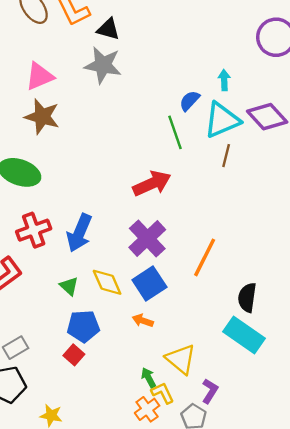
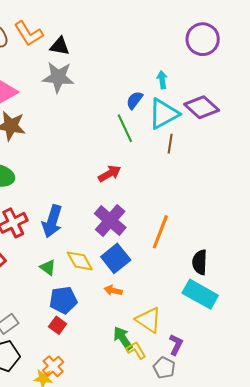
red arrow: (152, 184) -> (109, 173), size x0.7
green arrow: (149, 378) -> (123, 338), size x1.4
orange cross: (147, 409) -> (53, 366), moved

